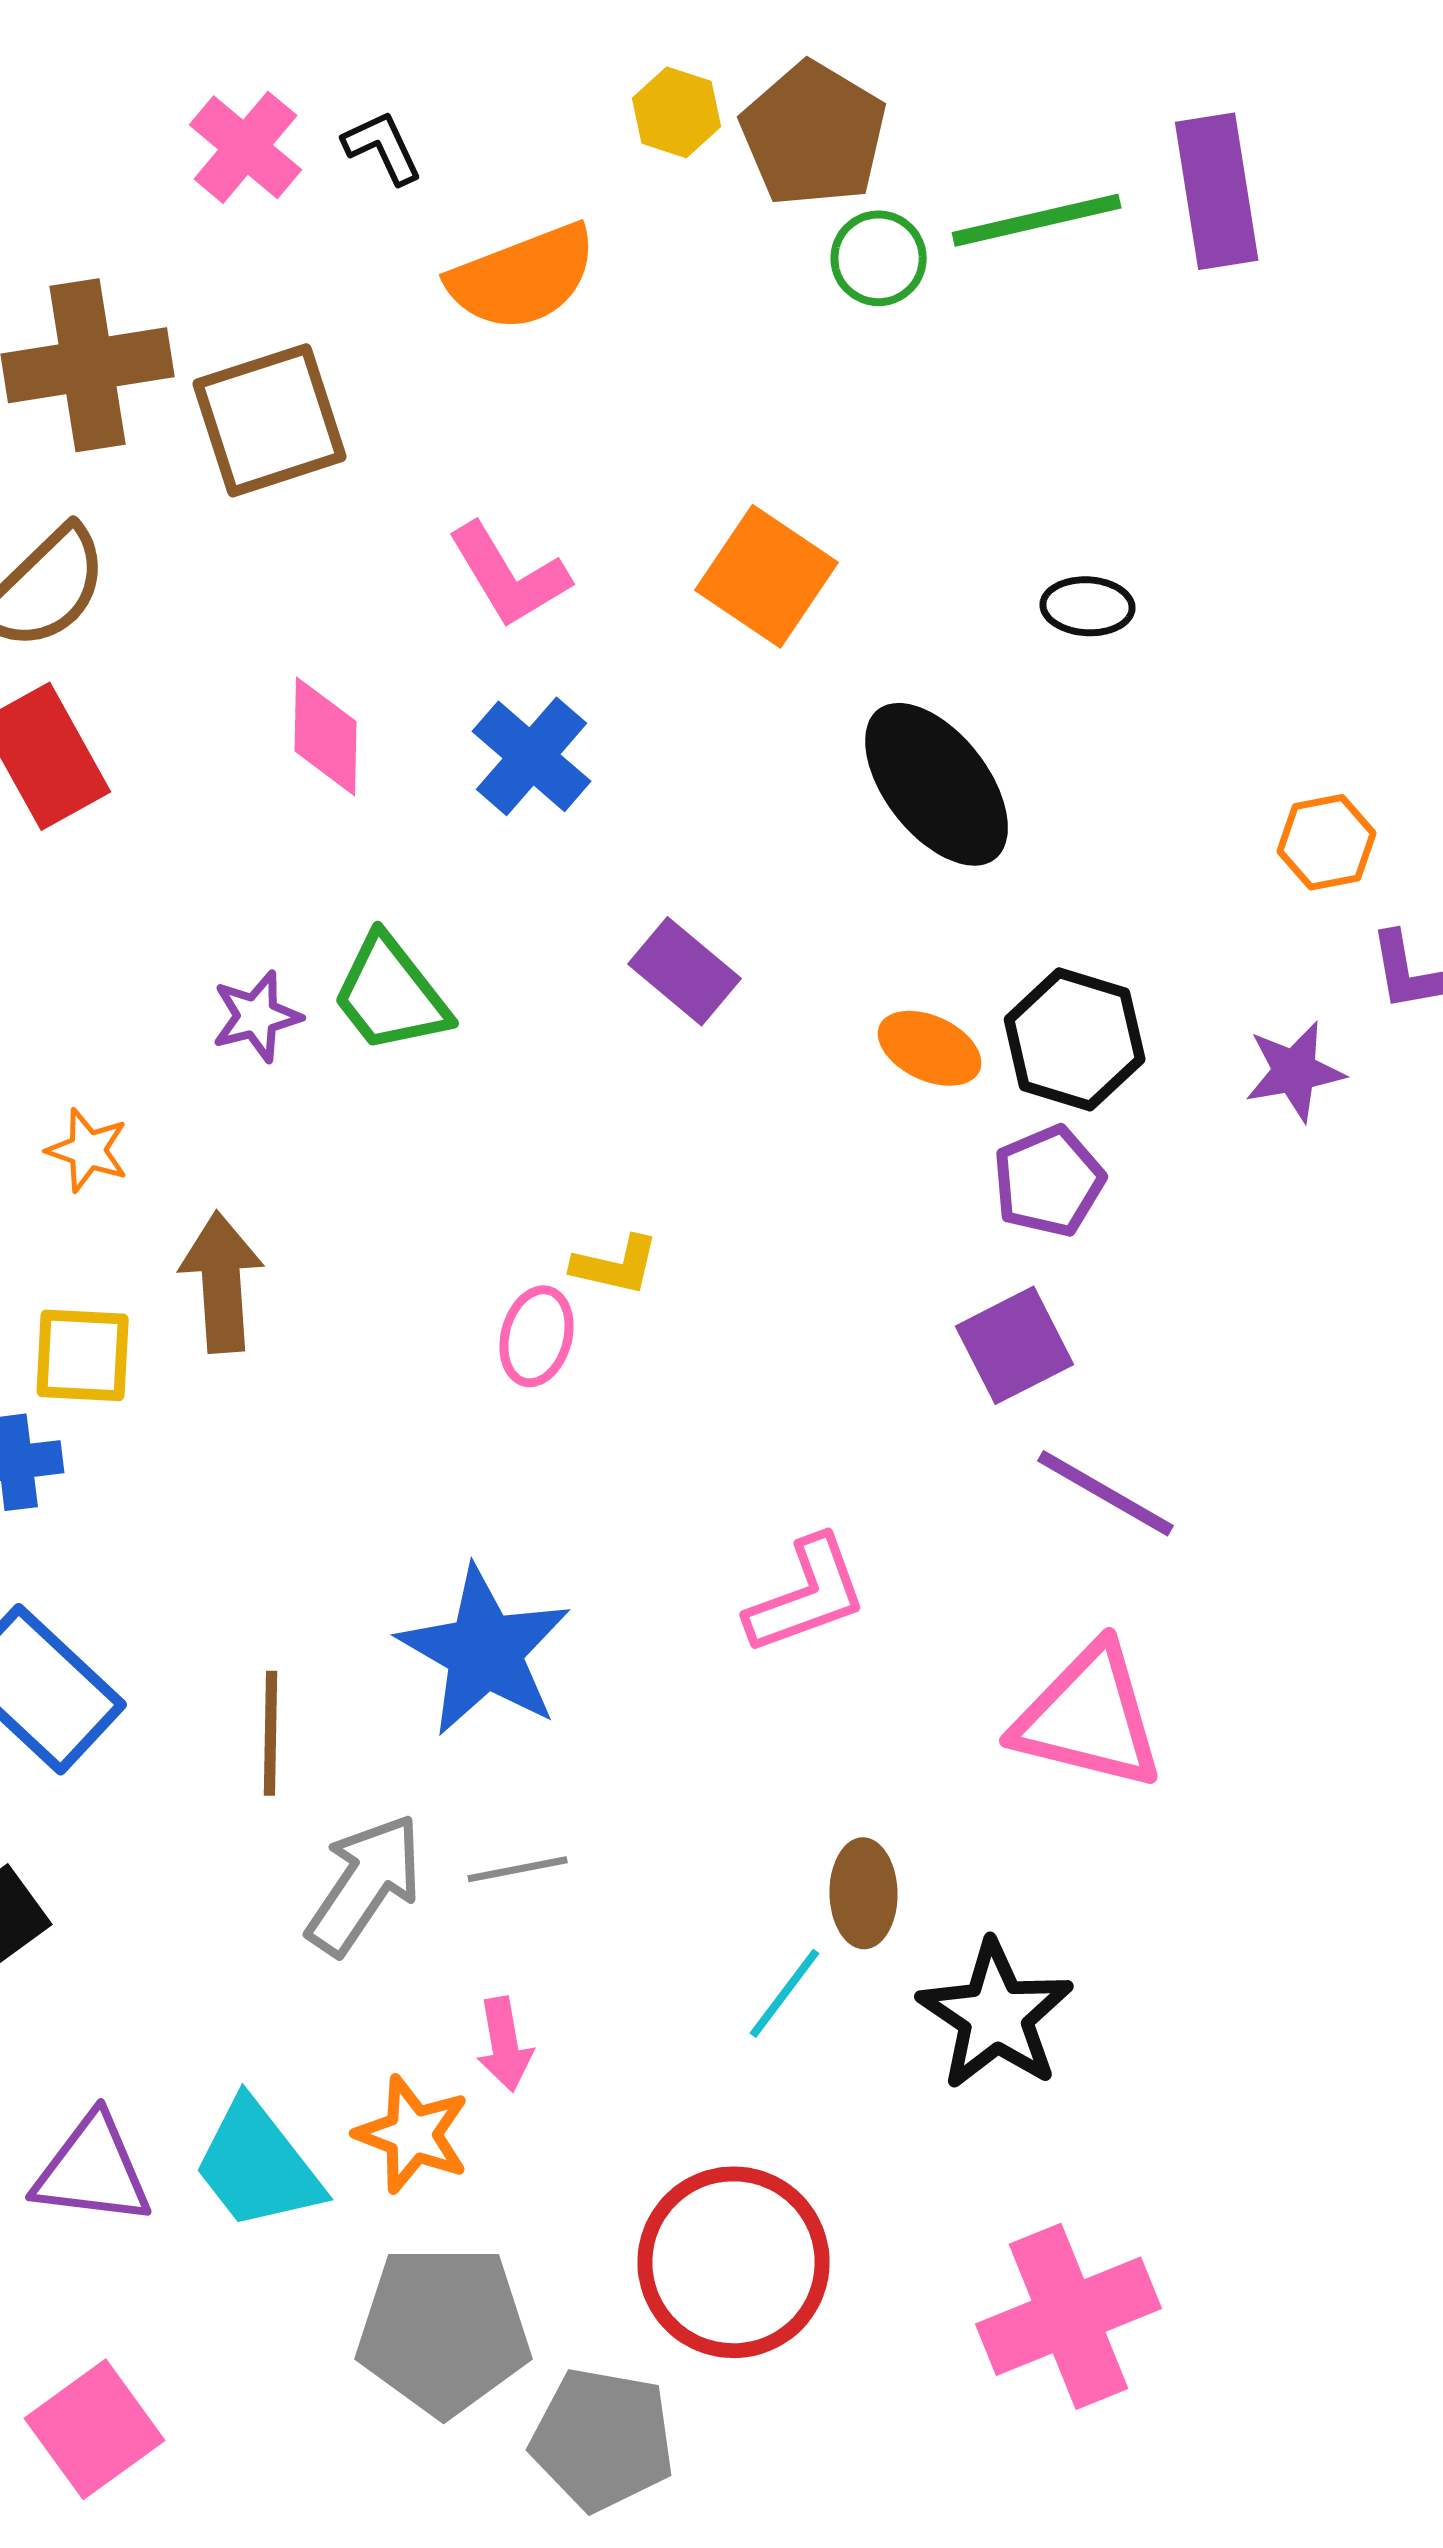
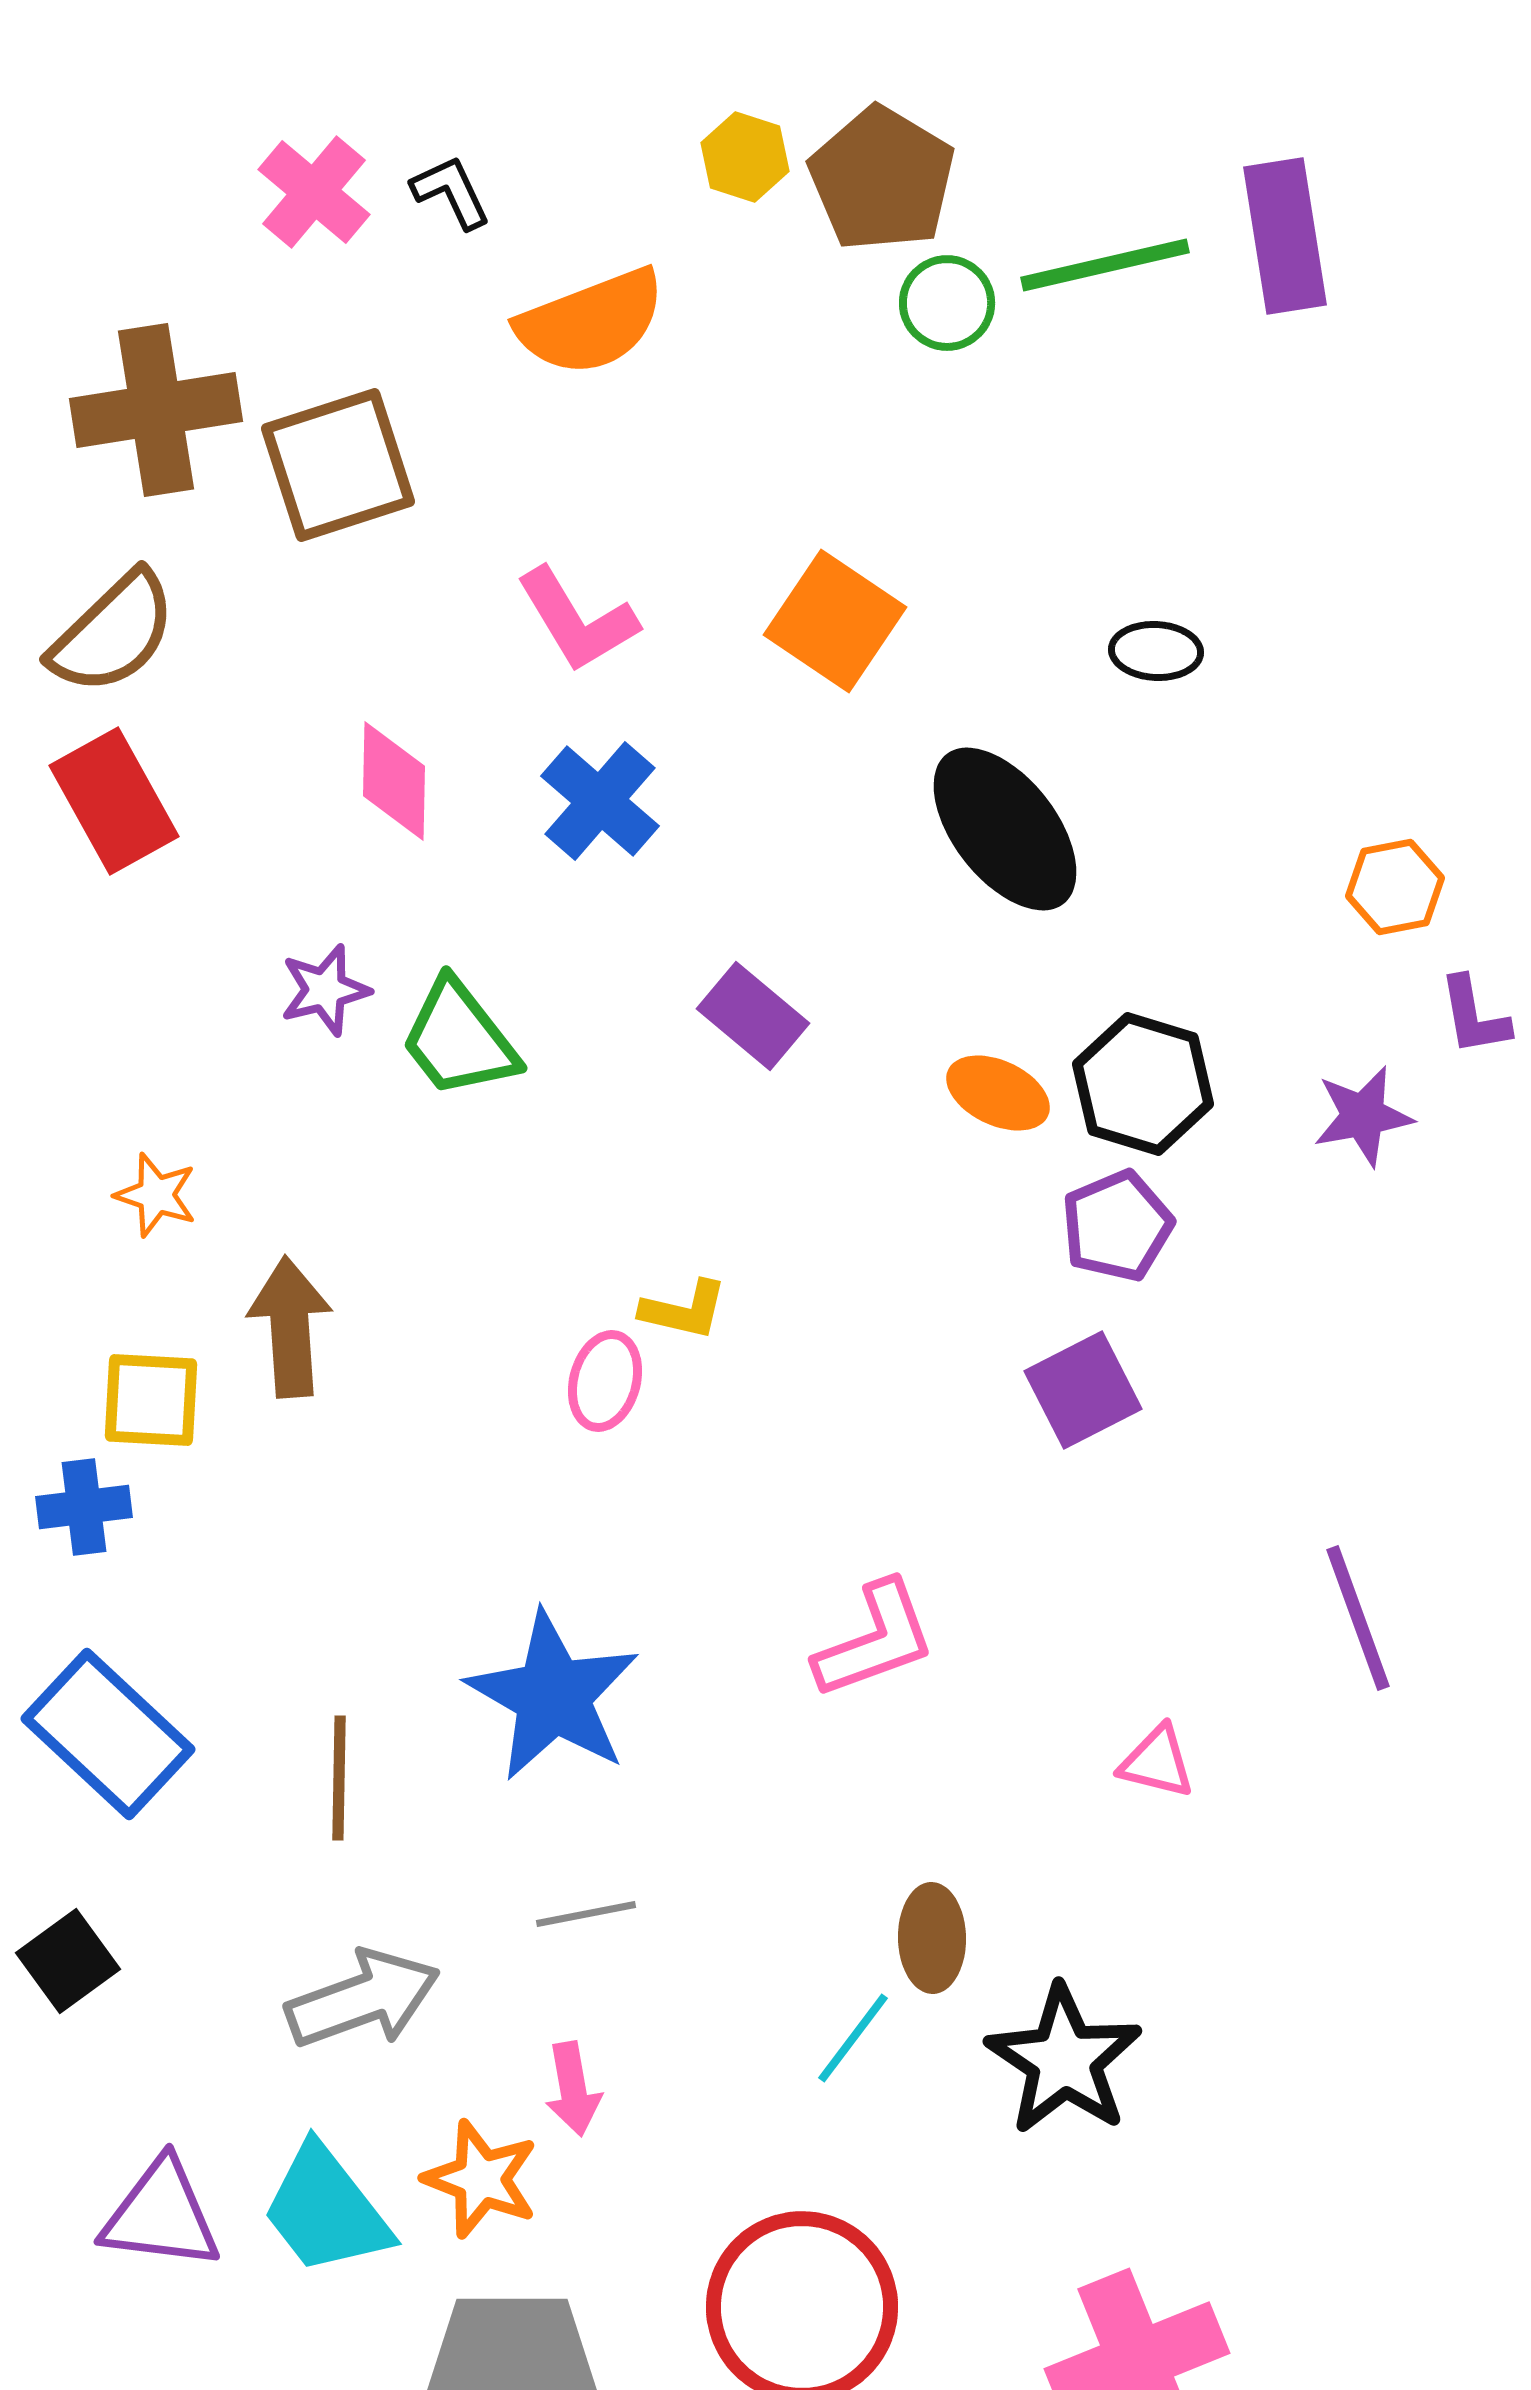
purple star: (257, 1016) -> (325, 990), moved
purple line: (1106, 1493) -> (1358, 1618), moved, turned 40
pink triangle: (1089, 1717) -> (1157, 1762), size x0.5
gray arrow: (365, 1884) -> (363, 1999), moved, turned 36

